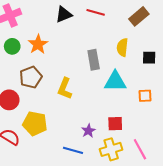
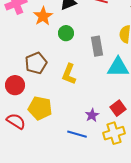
orange star: (38, 44) -> (43, 16), moved
green circle: (12, 46) -> (66, 33), moved
red square: (115, 124) -> (118, 108), turned -35

